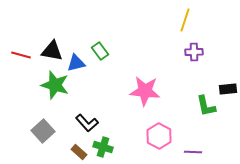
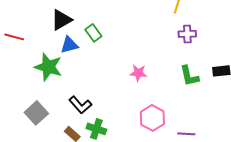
black triangle: (52, 51) -> (61, 20), moved, turned -40
pink star: (145, 91) -> (138, 73), size x0.6
green L-shape: (206, 106) -> (189, 76), moved

